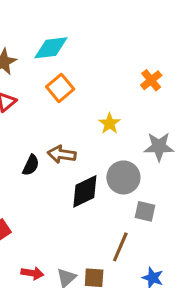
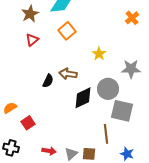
orange cross: (151, 80) -> (132, 18), moved
gray square: (145, 211) -> (122, 111), size x1.6
brown line: (120, 247) -> (106, 134), turned -30

